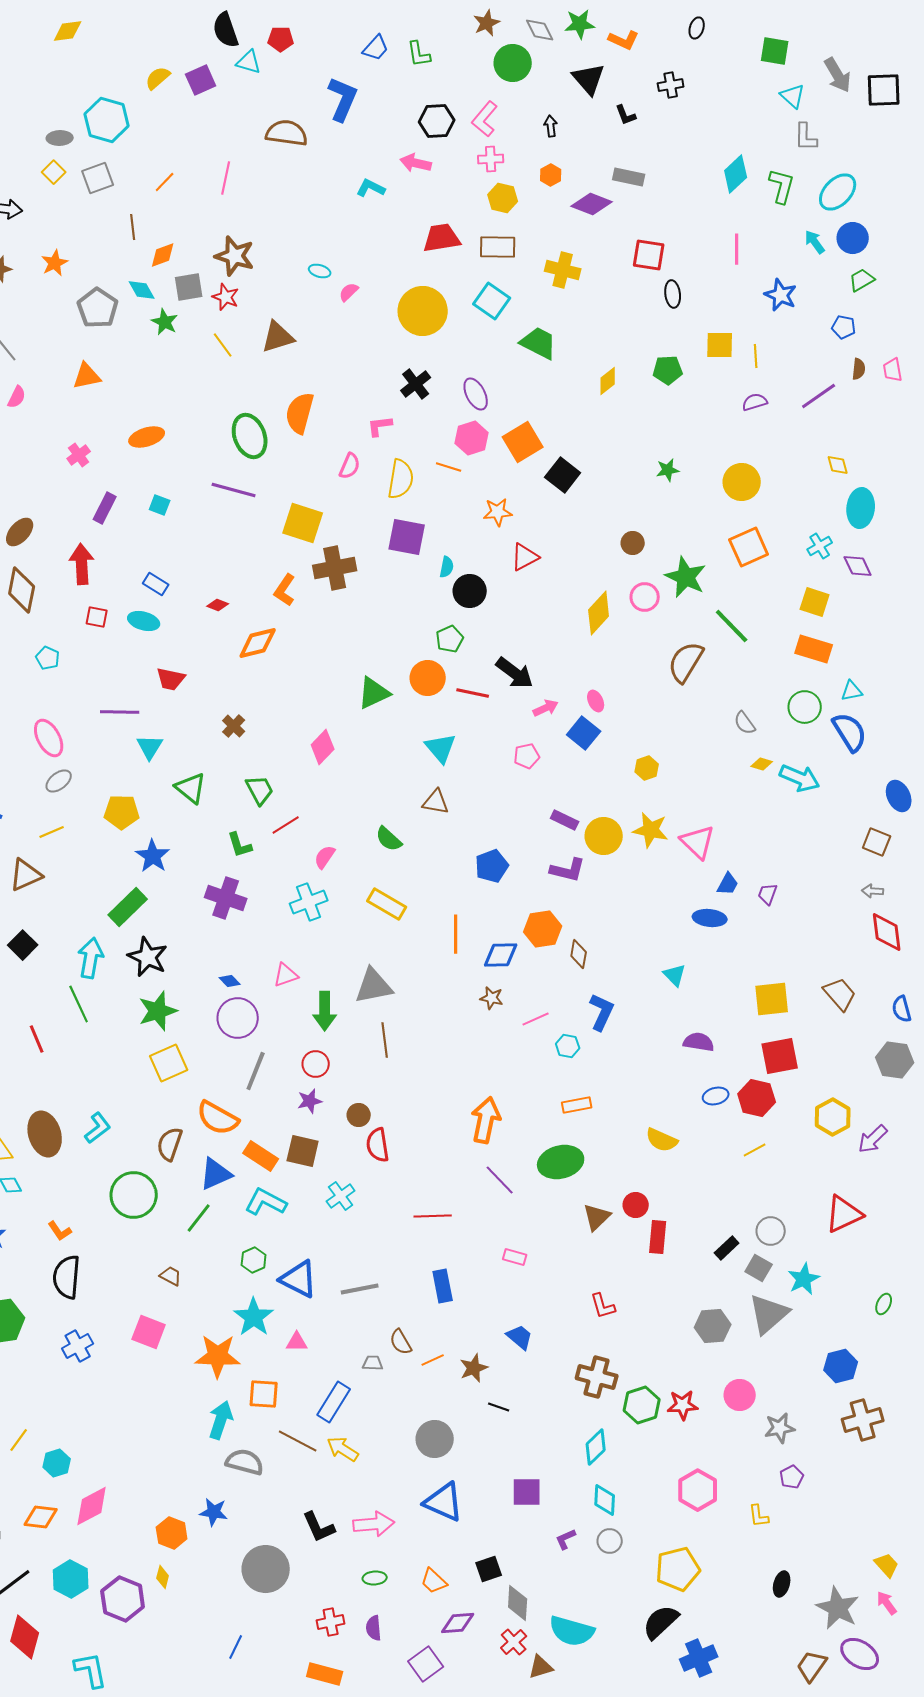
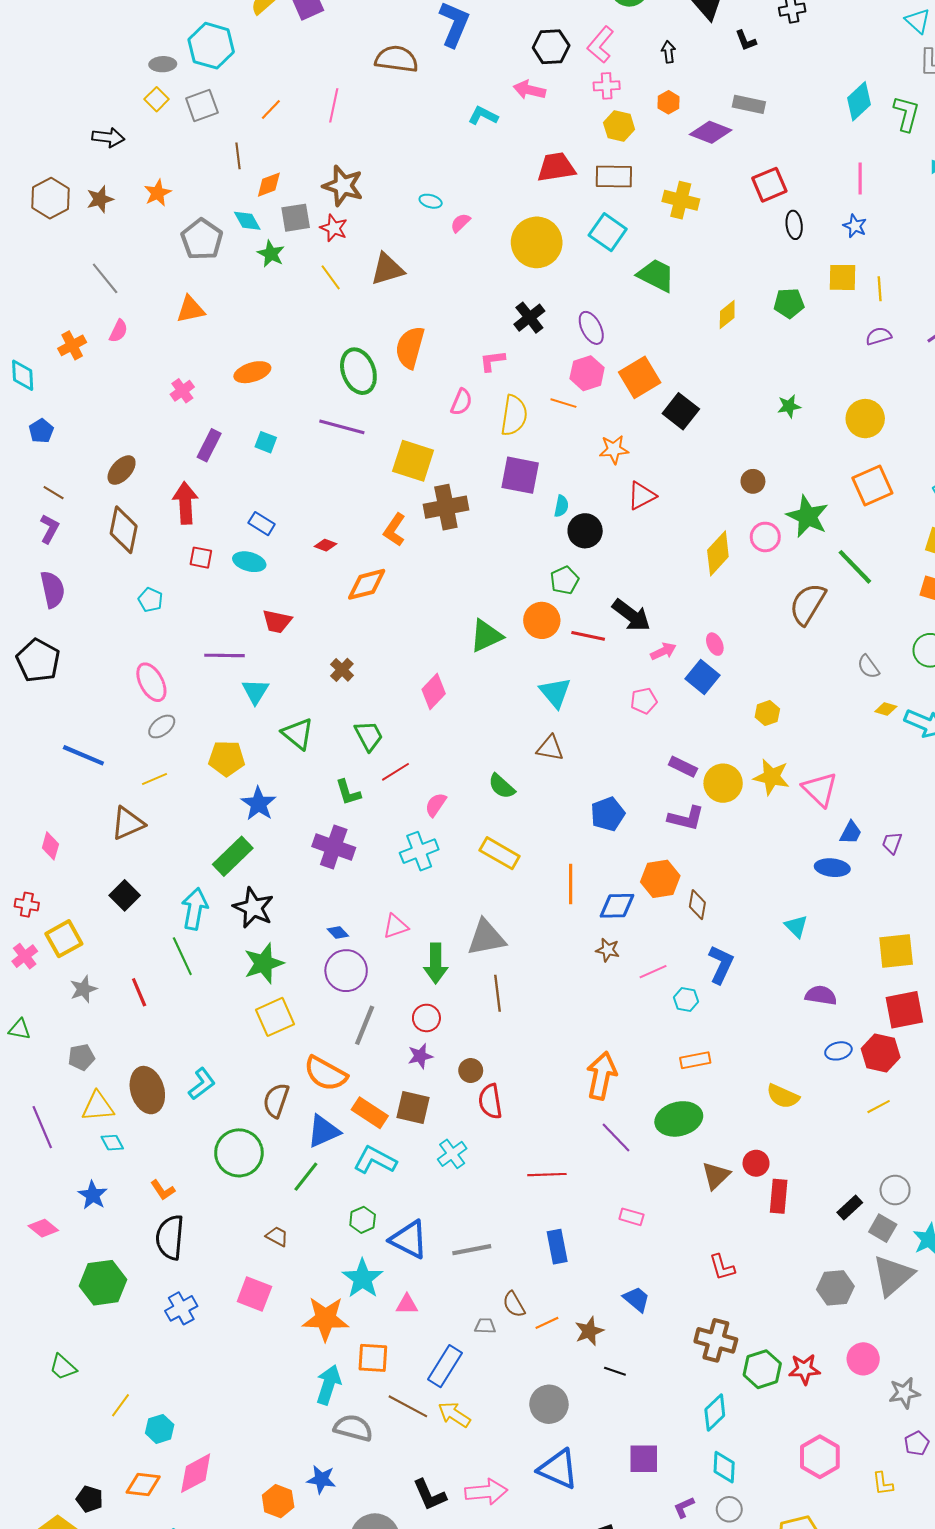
red square: (649, 255) -> (769, 185), turned -32
blue star: (781, 295) -> (855, 226), moved, size x0.7

